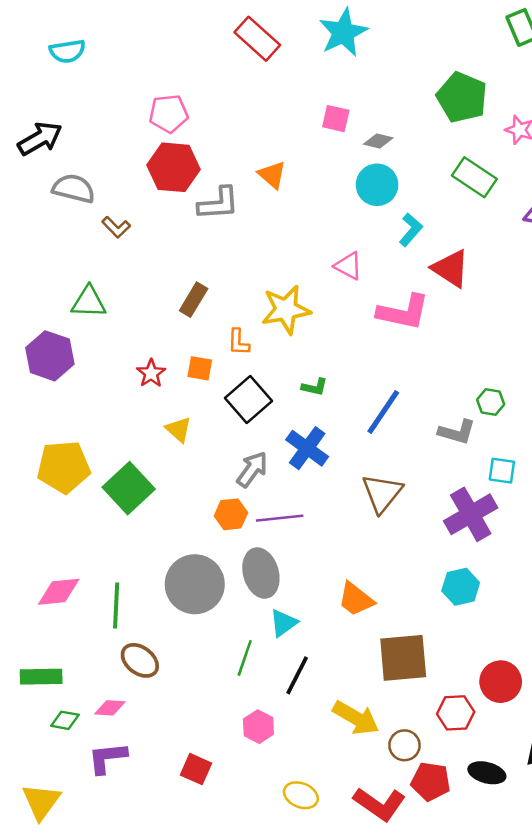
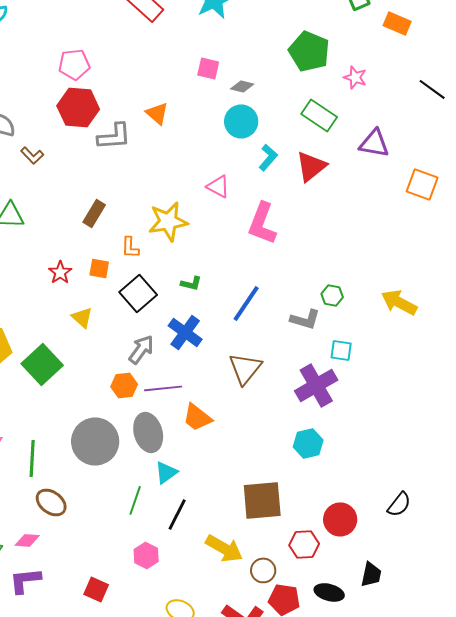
red triangle: (451, 268) -> (311, 166), moved, turned 48
pink L-shape: (403, 312) -> (262, 223), turned 99
orange trapezoid: (356, 599) -> (197, 417), moved

